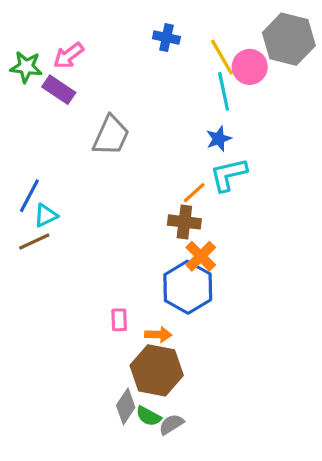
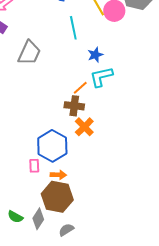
cyan line: (224, 91) -> (73, 28), moved
blue hexagon: (188, 287) -> (52, 146), moved
green semicircle: (148, 416) -> (15, 217), moved

